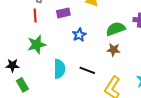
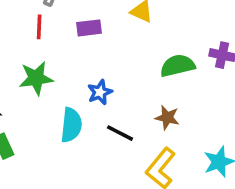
blue star: (79, 35) -> (100, 92), moved
brown star: (113, 50) -> (167, 118), moved

